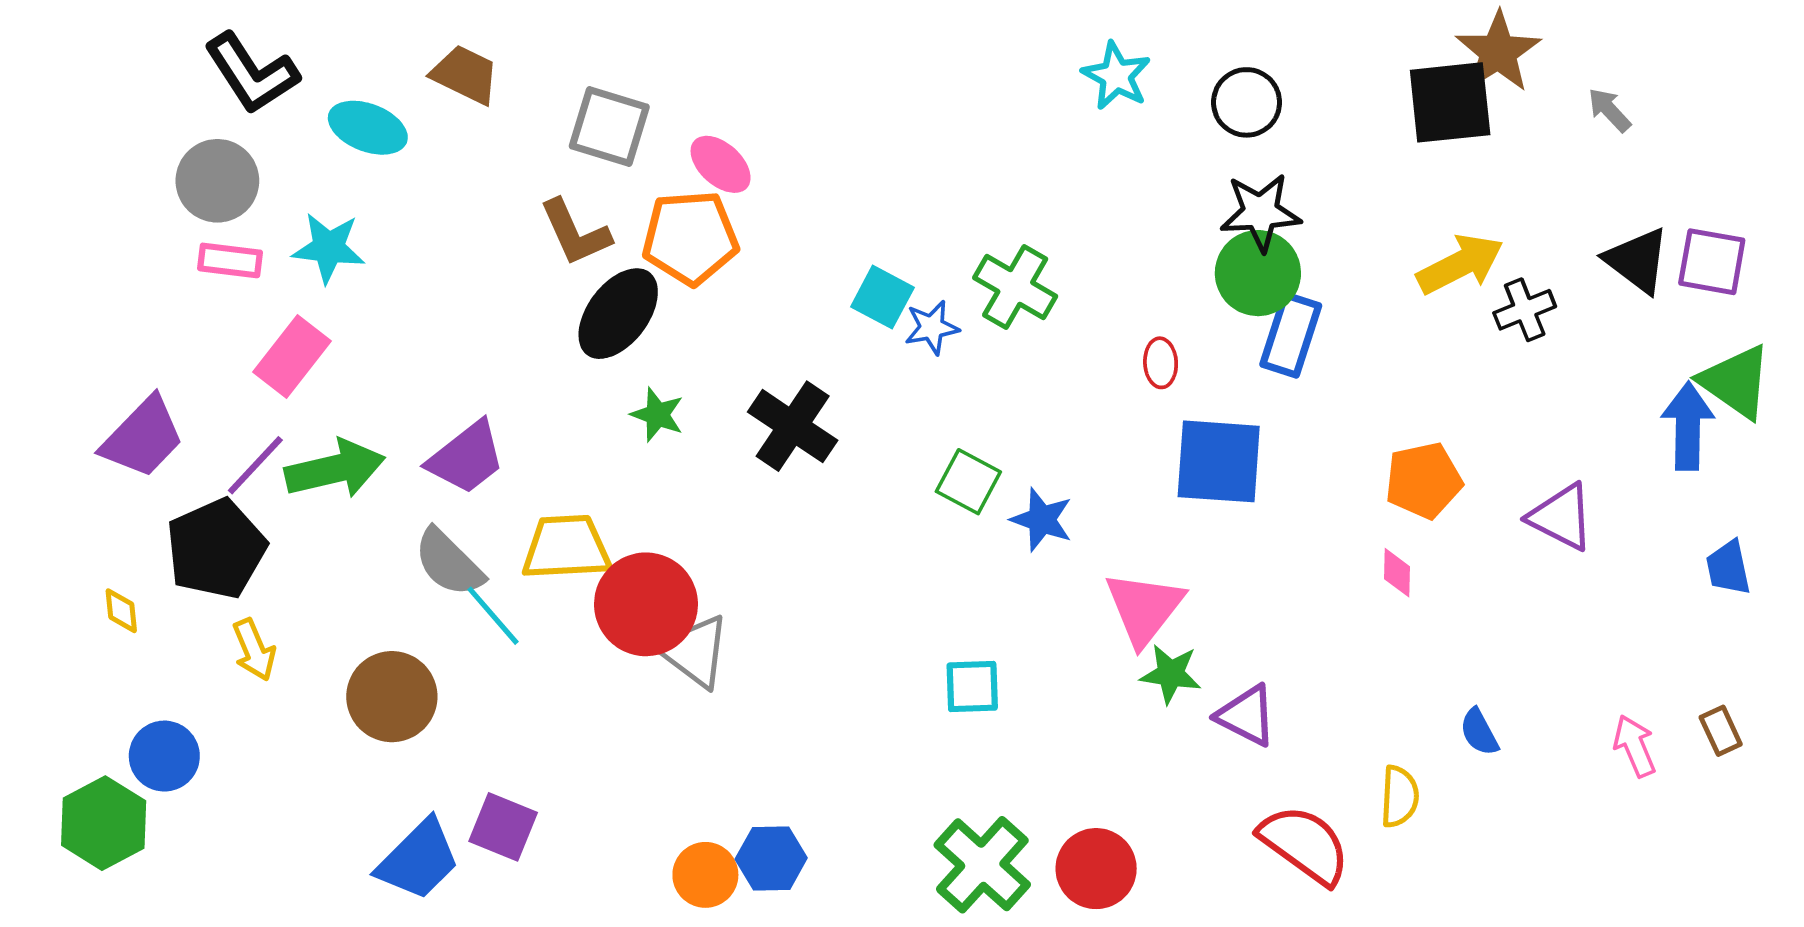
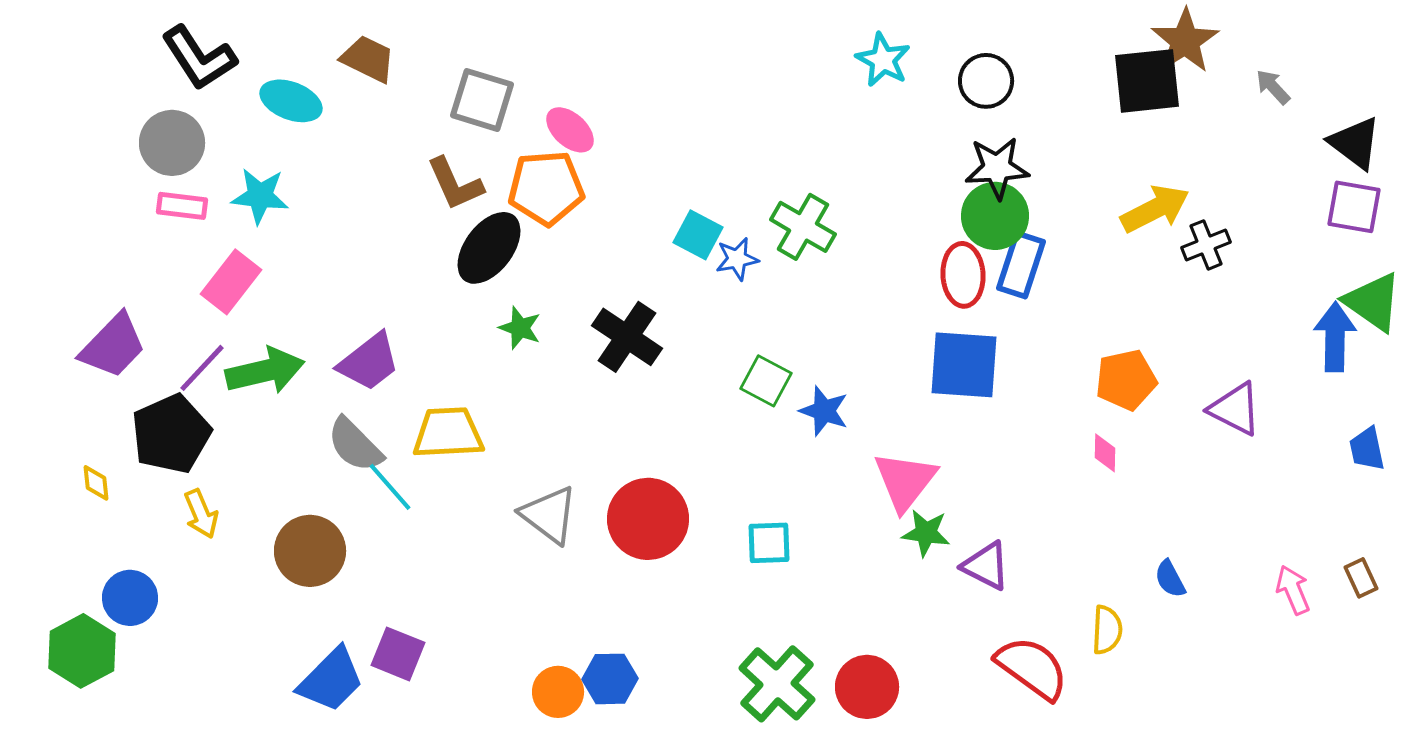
black triangle: (1637, 260) -> (1355, 143), moved
red ellipse: (1161, 363) -> (963, 275), moved, size x1.6
red circle: (646, 604) -> (648, 519), moved

